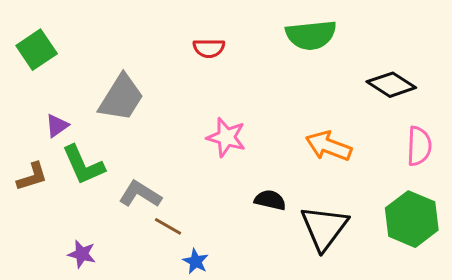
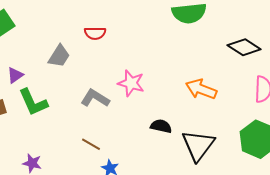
red semicircle: (209, 48) -> (95, 33), moved
gray trapezoid: (121, 98) -> (59, 56), size x0.7
gray L-shape: (140, 194) -> (95, 98), moved

